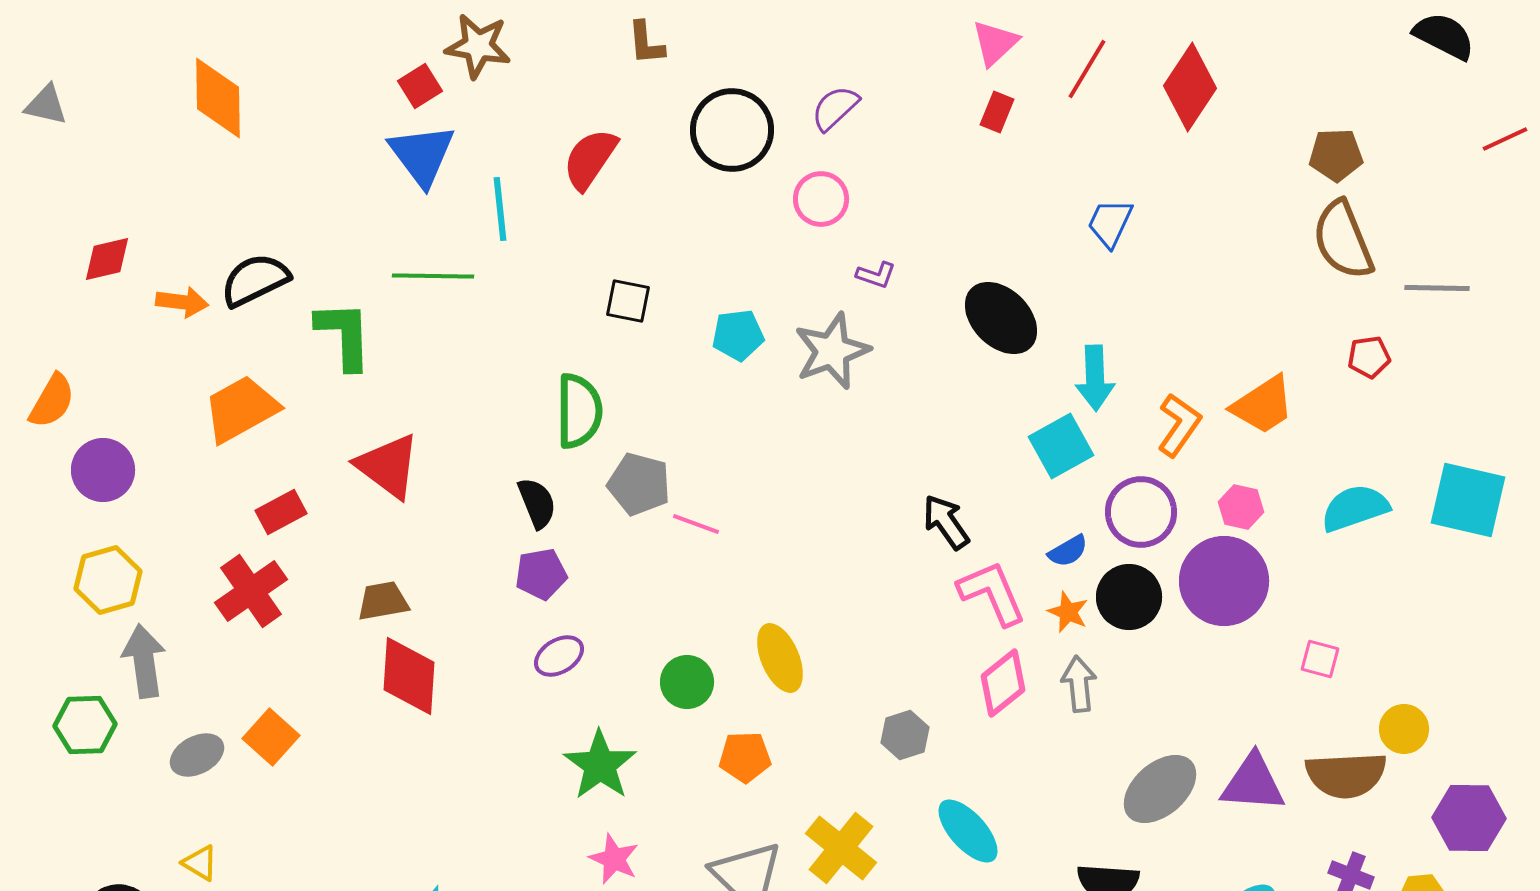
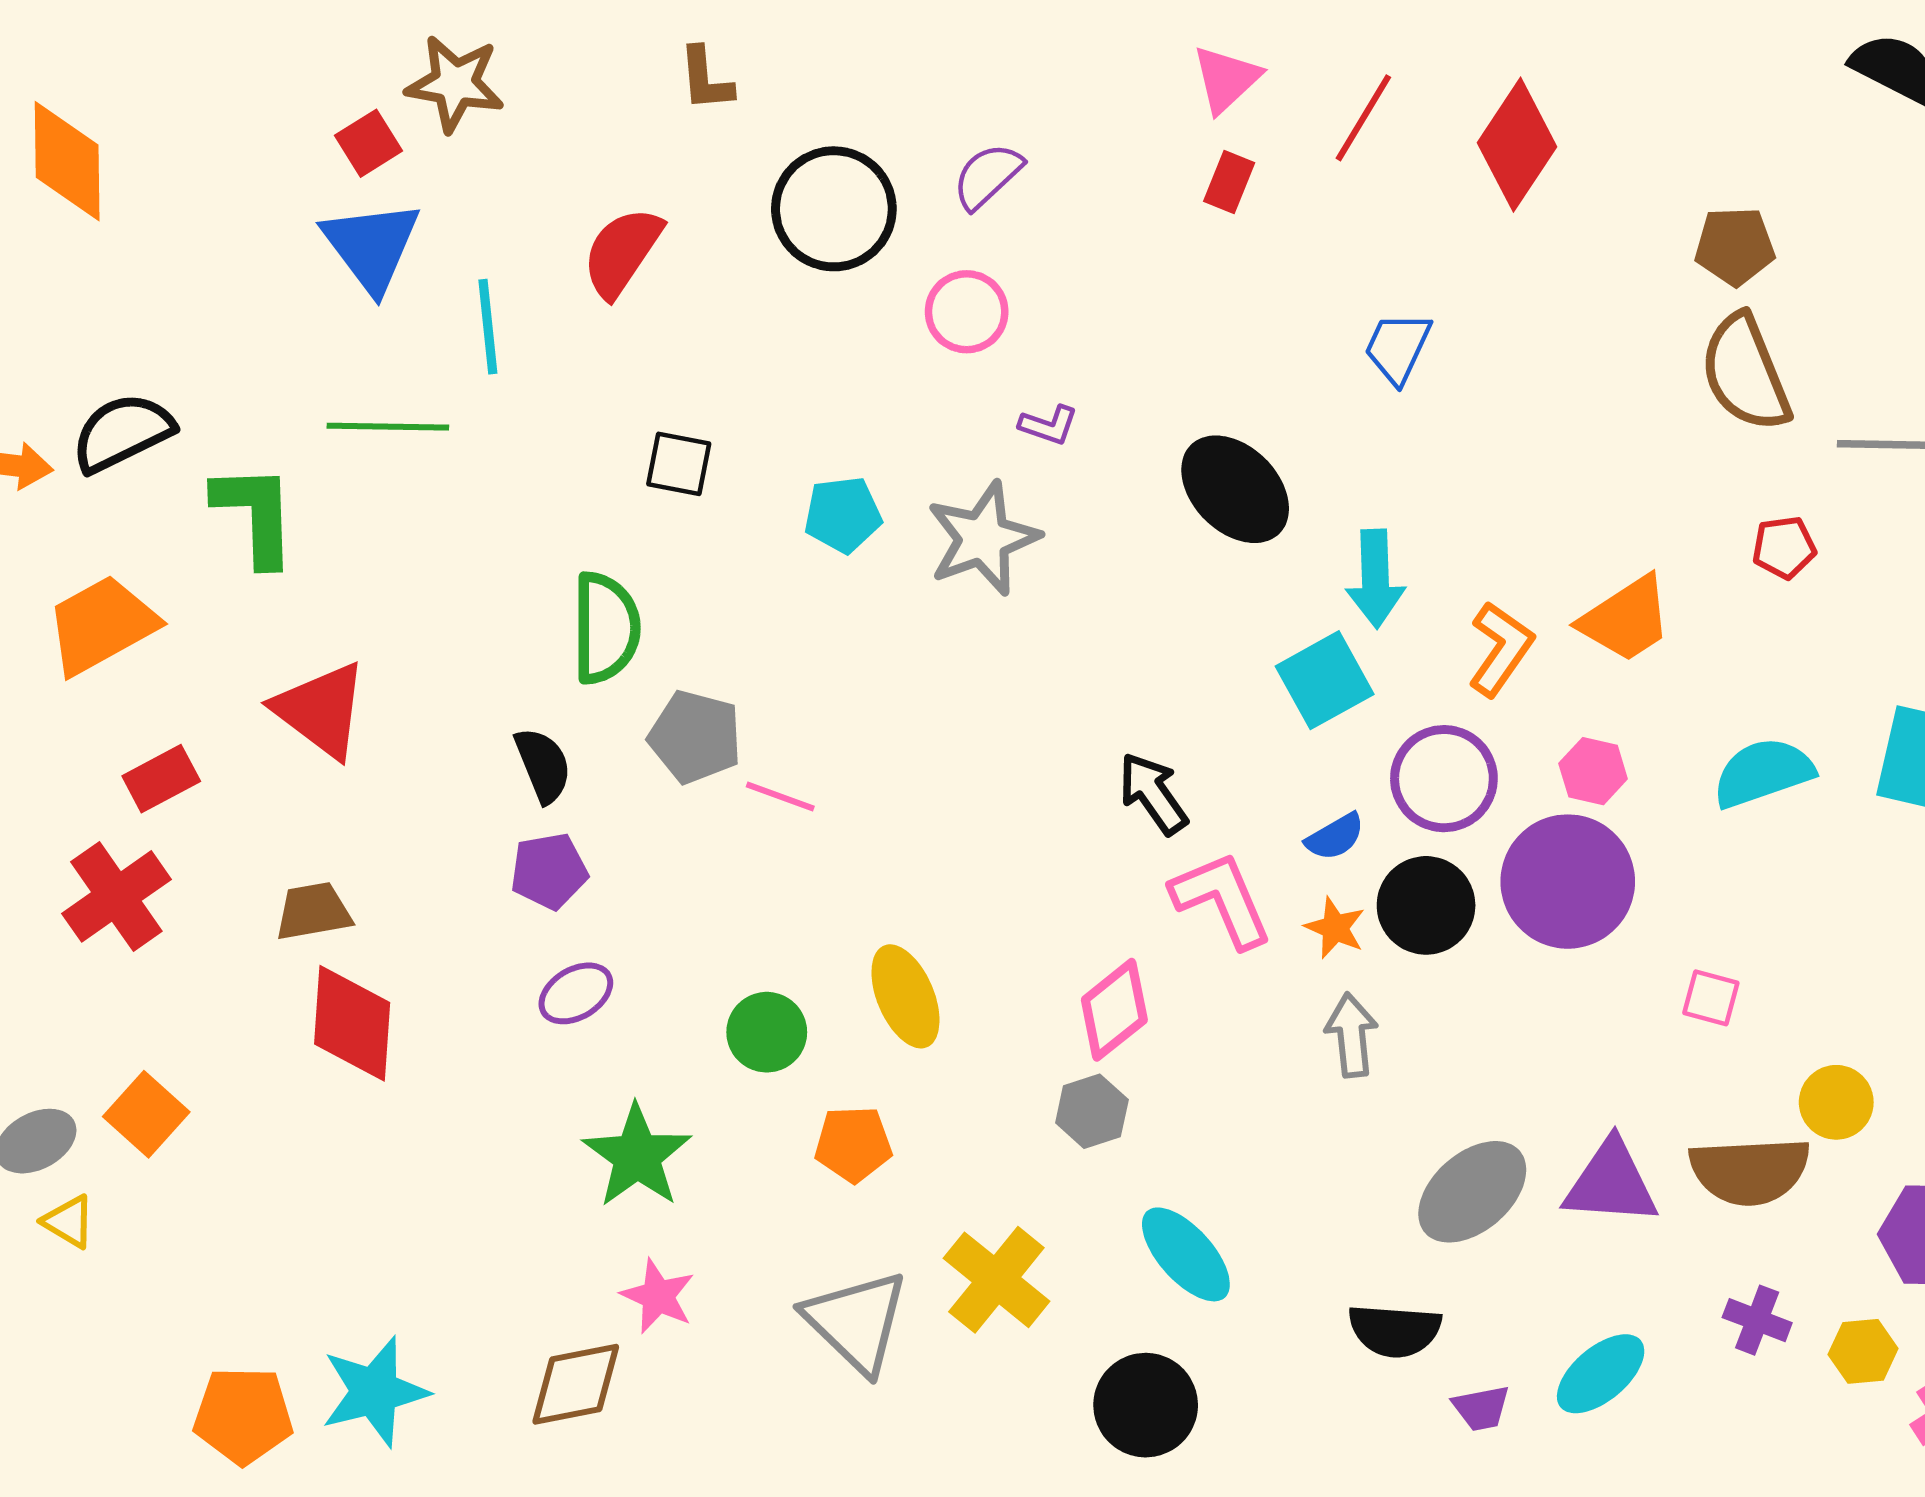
pink diamond: (1003, 683) -> (1114, 1010), moved
yellow triangle: (200, 863) -> (69, 1222), moved

